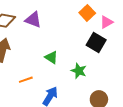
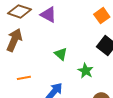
orange line: (26, 80) -> (24, 78), moved

